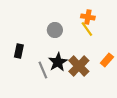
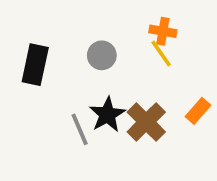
black rectangle: (19, 51) -> (35, 65), moved, size x1.5

